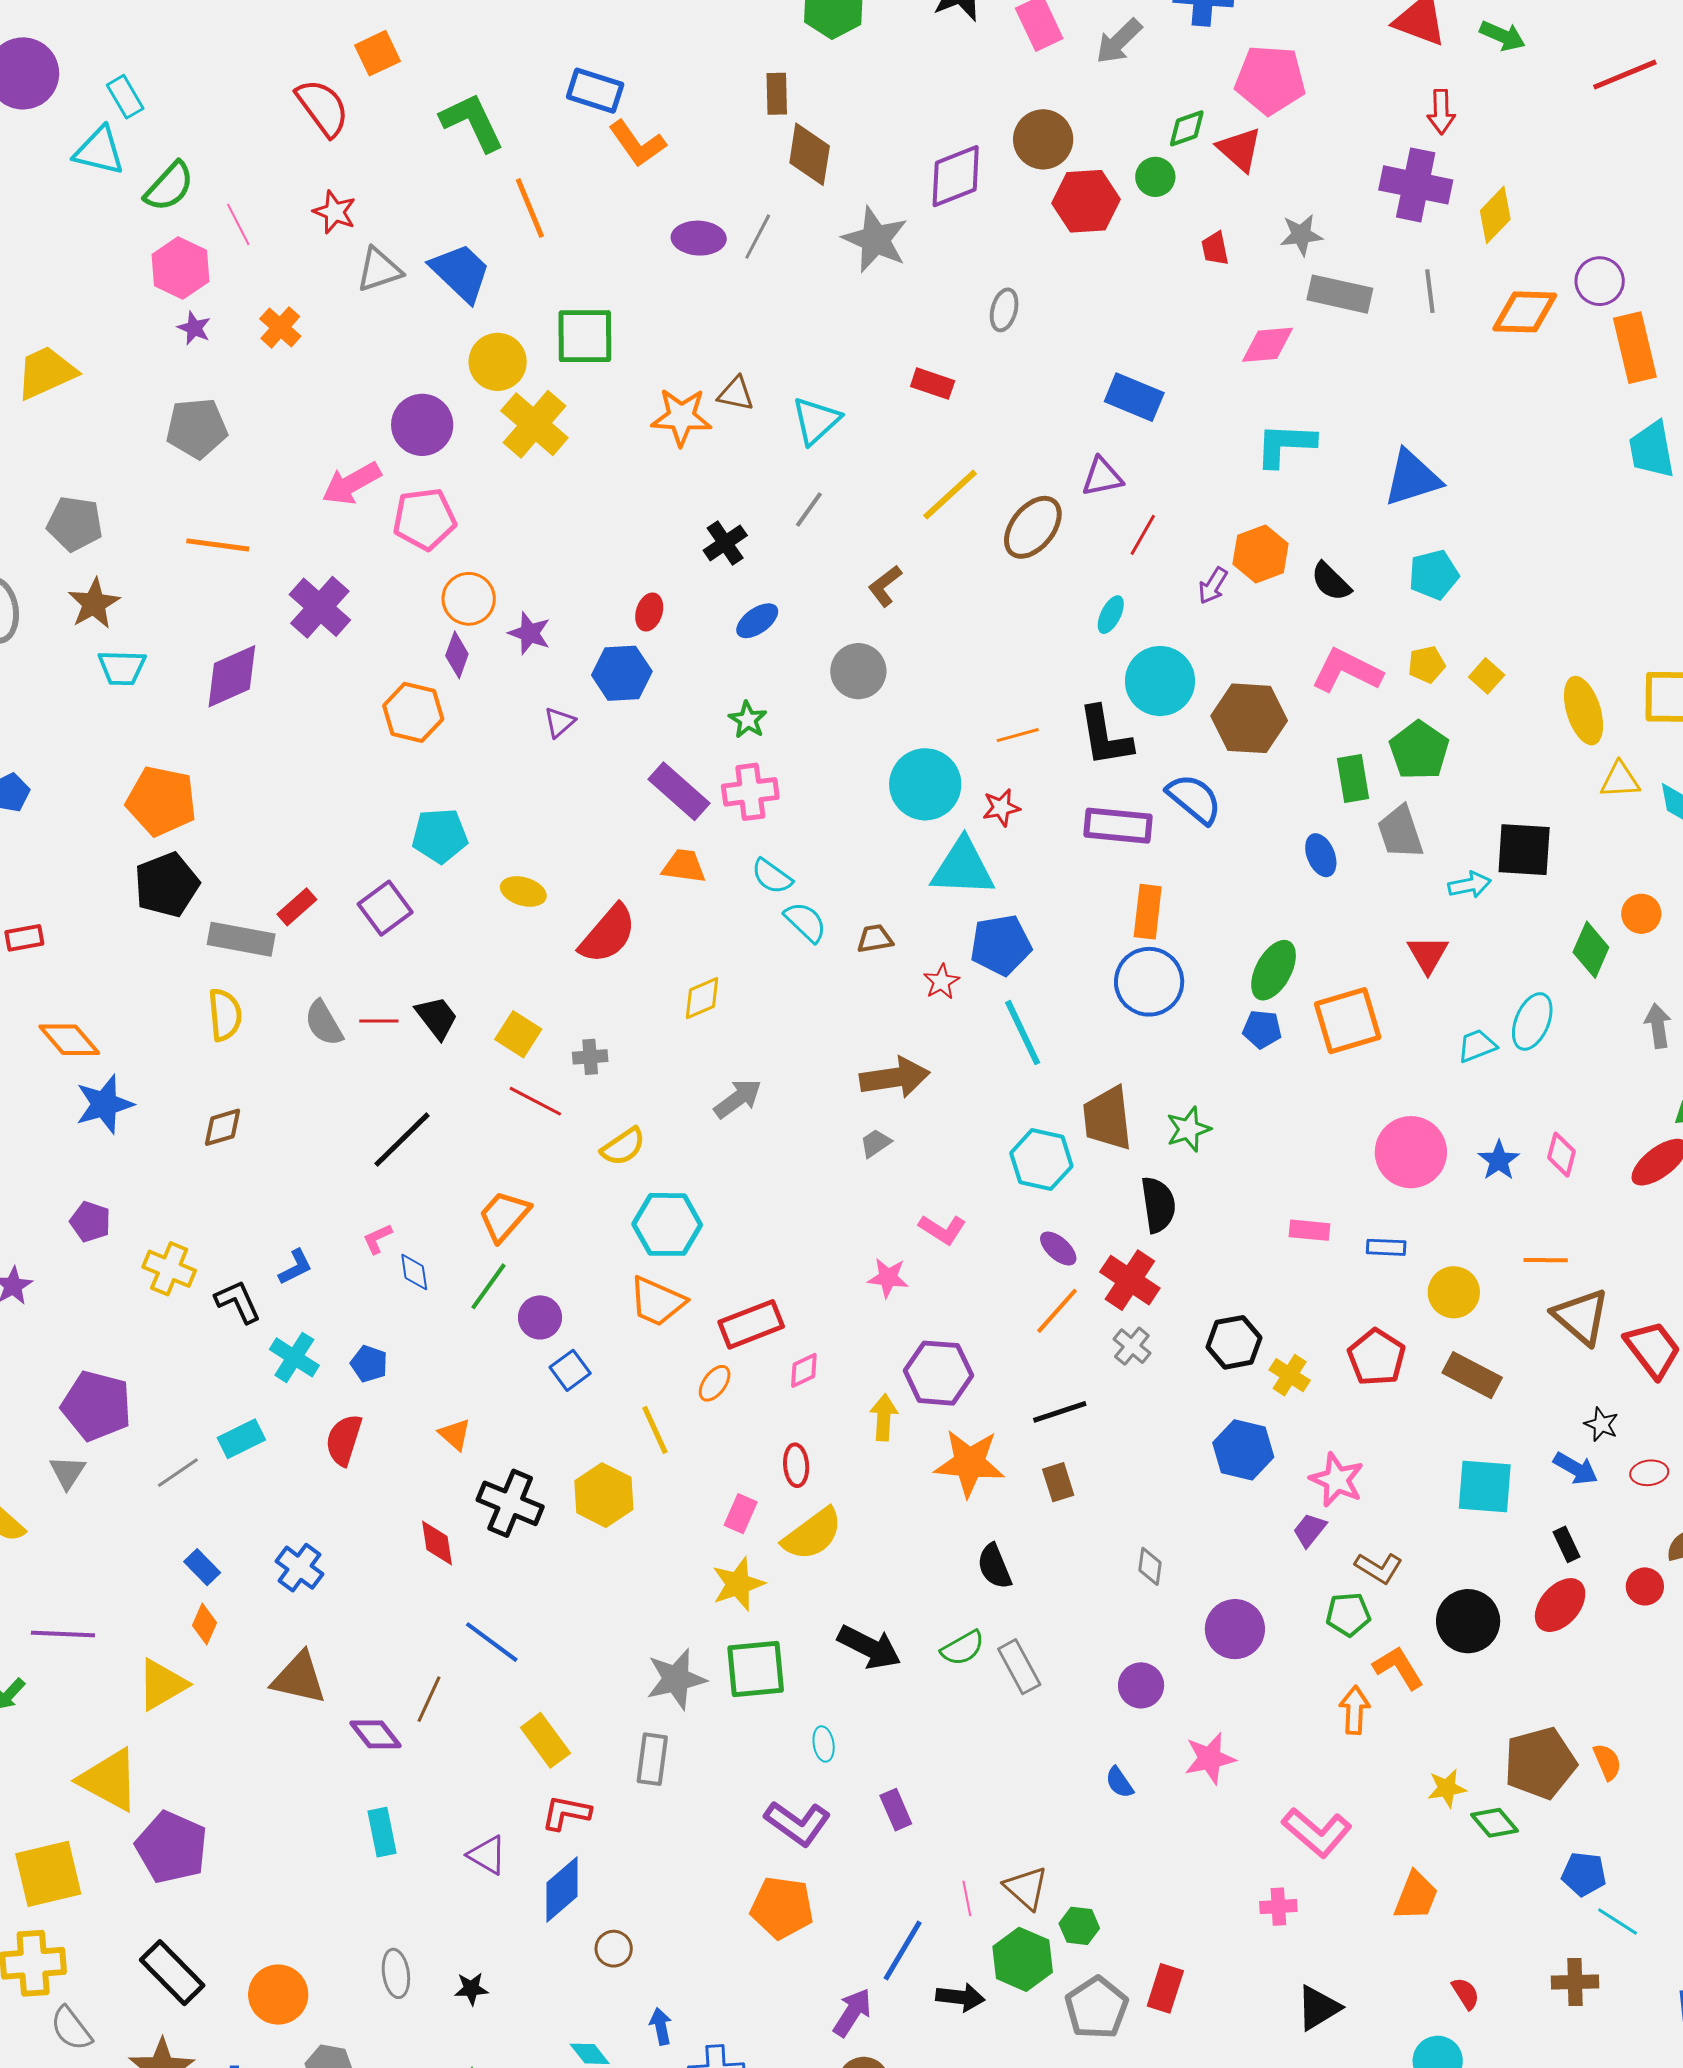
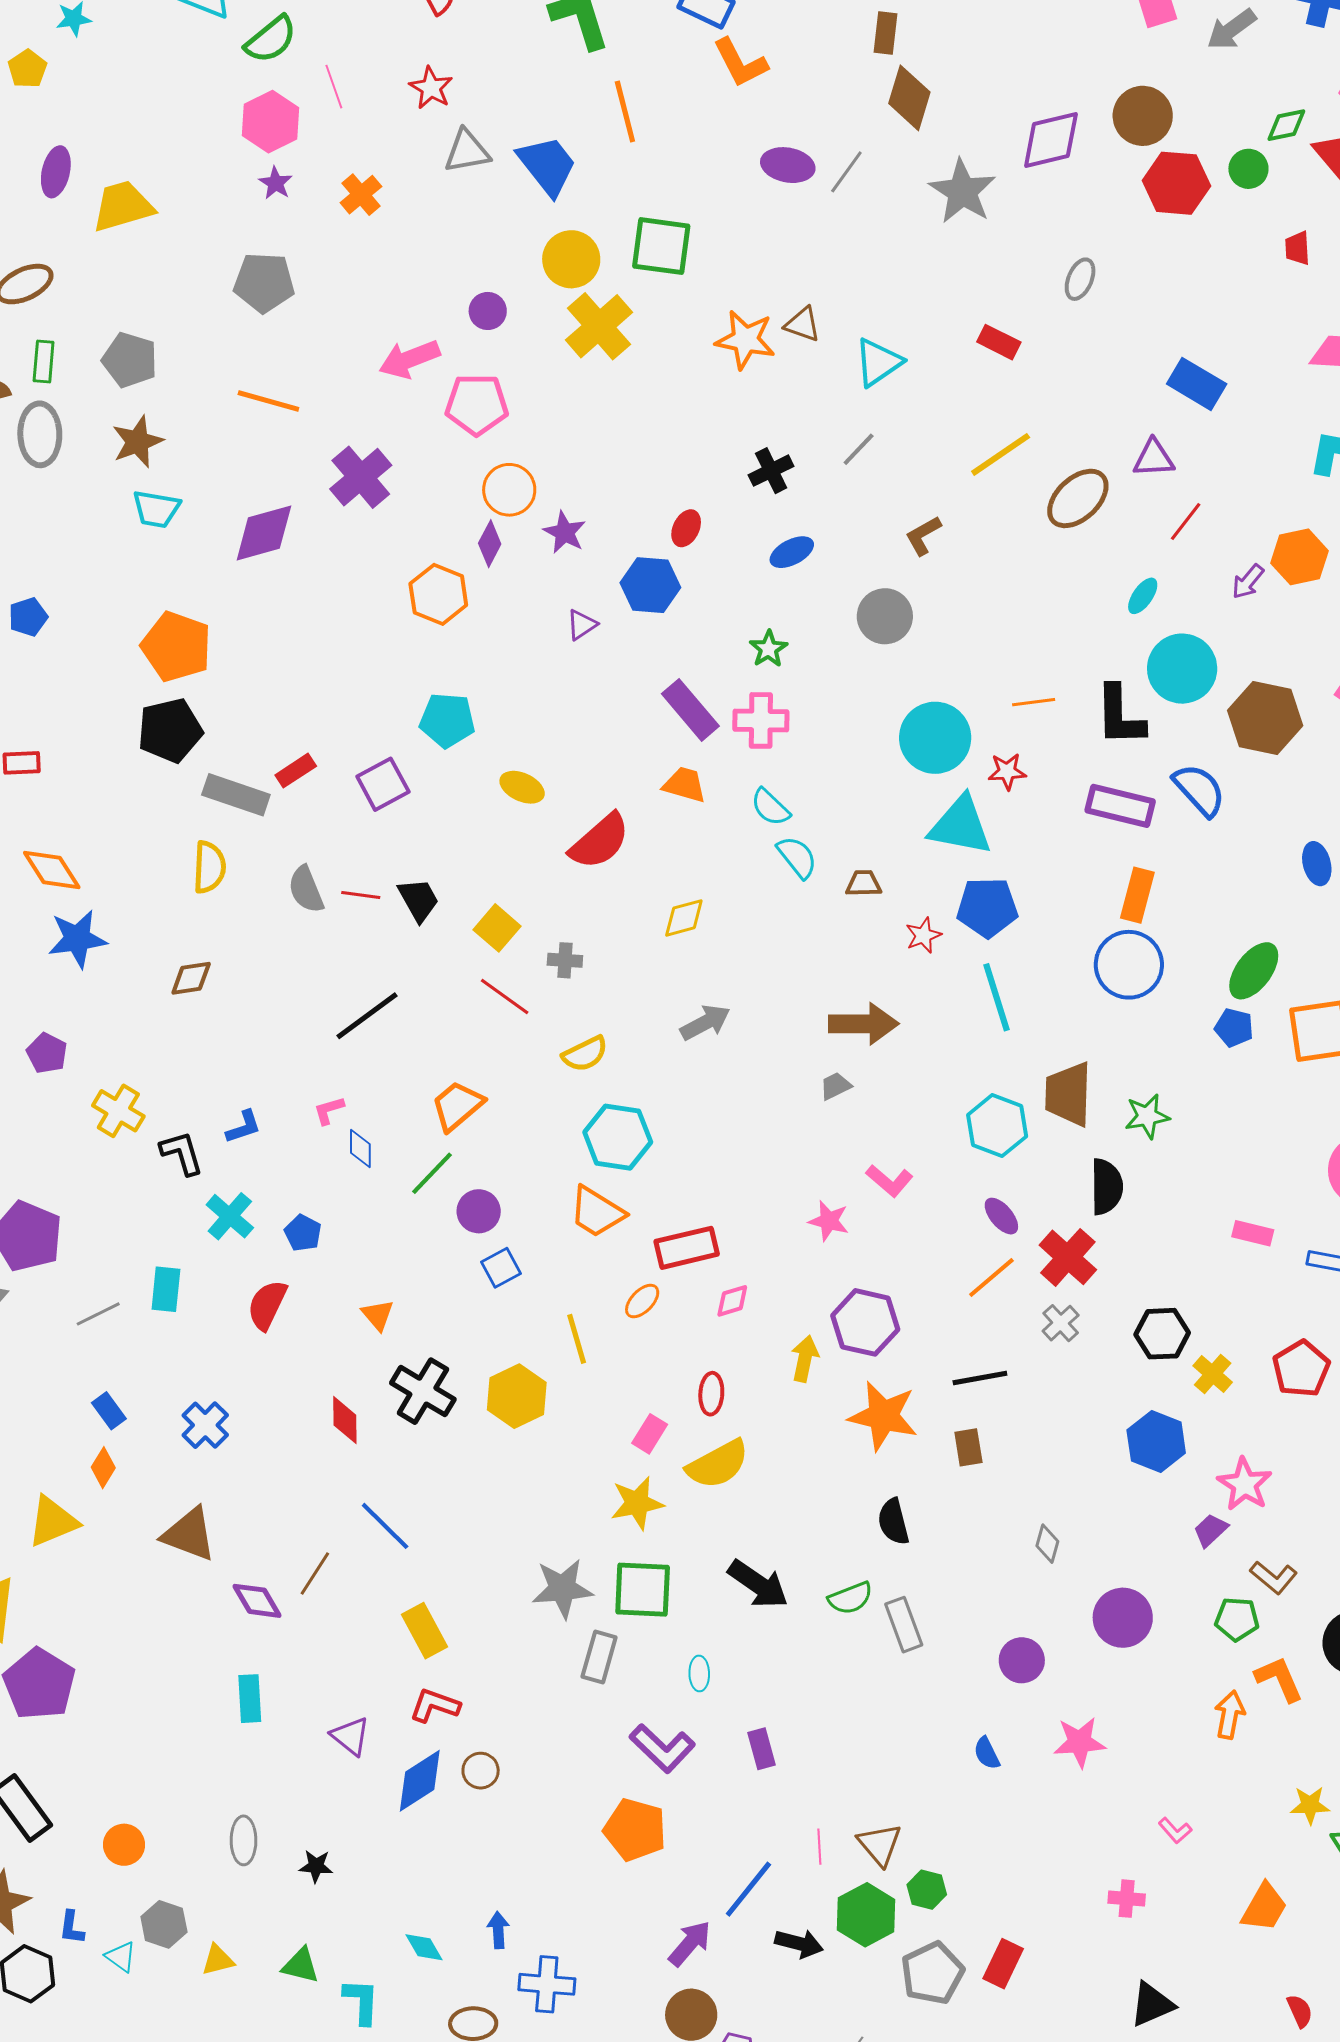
purple circle: (422, 425) -> (488, 311), size x0.6
cyan rectangle: (241, 1439) -> (166, 1289), turned -66
gray rectangle: (652, 1759) -> (599, 1657), moved
pink L-shape: (1317, 1832) -> (1175, 1831), size x0.5
brown circle: (614, 1949) -> (481, 1771), moved
orange circle: (278, 1995) -> (124, 1845), size x0.7

